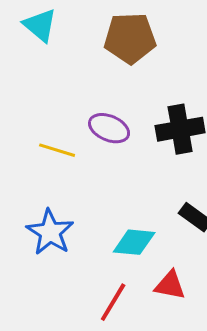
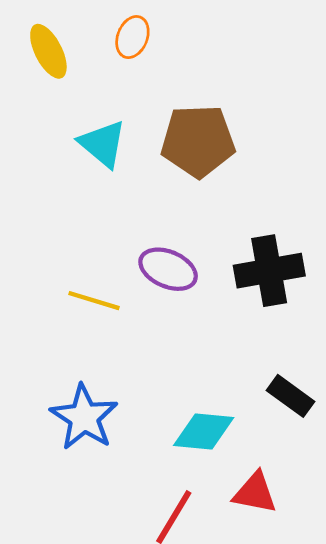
cyan triangle: (40, 25) -> (103, 144), moved

